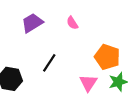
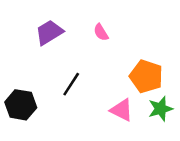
pink triangle: (88, 83) -> (122, 110), turned -36

